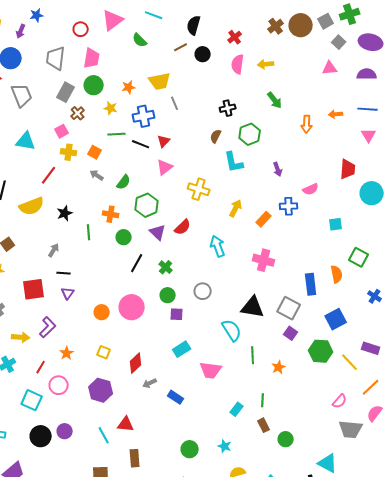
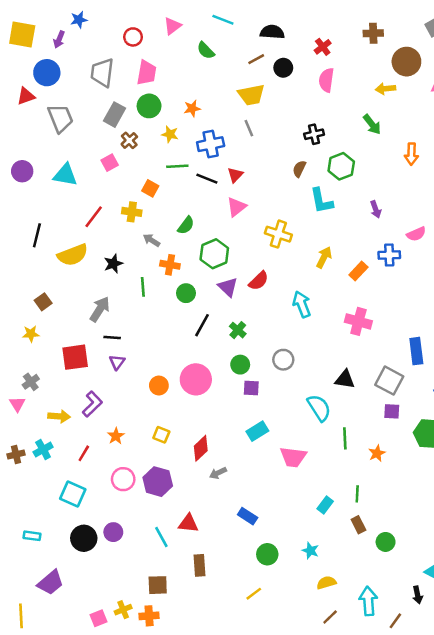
pink triangle: (113, 20) -> (172, 26), size x0.7
black semicircle: (194, 25) -> (272, 32), turned 78
brown circle: (301, 25) -> (406, 62), moved
brown cross: (276, 26) -> (373, 33), turned 35
yellow arrow: (266, 64) -> (386, 89), moved
yellow trapezoid: (160, 81) -> (251, 95), moved
yellow cross: (69, 152) -> (132, 212), moved
gray arrow: (97, 175) -> (151, 240), moved
gray arrow: (54, 250) -> (100, 309), size x1.5
black triangle: (253, 307) -> (345, 379), size x0.7
purple square: (291, 333) -> (392, 411), turned -32
pink circle: (59, 385) -> (123, 479), moved
blue rectangle: (176, 397) -> (248, 516), moved

